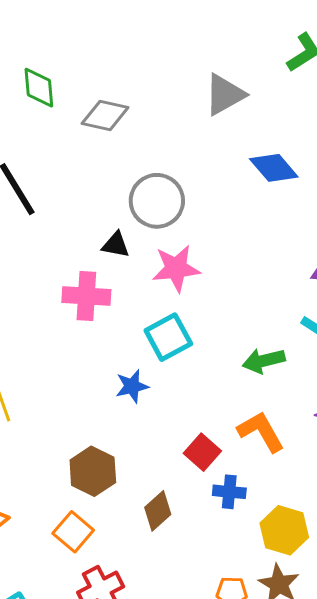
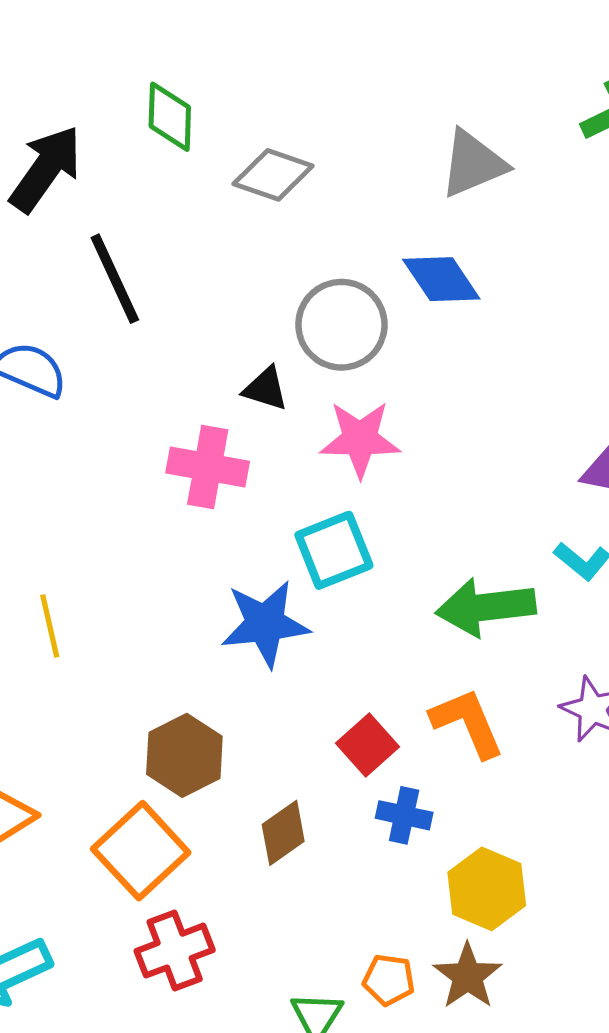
blue diamond: (274, 168) -> (441, 279), moved
green arrow: (264, 361) -> (486, 607), size x1.4
blue star: (132, 386) -> (265, 624), size x1.6
orange square: (73, 532) -> (141, 851), size x1.4

